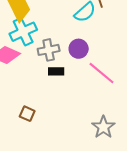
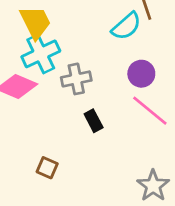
purple circle: (79, 49) -> (141, 74), moved
black rectangle: (56, 71) -> (94, 121), moved, turned 63

